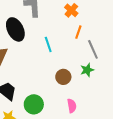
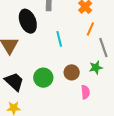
green circle: (34, 104) -> (43, 78), moved
pink semicircle: (72, 106) -> (85, 92), moved

